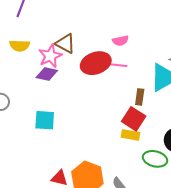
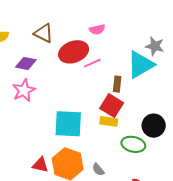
pink star: (50, 56) -> (24, 90), moved
pink line: (118, 65) -> (92, 63), moved, turned -30
cyan square: (45, 120) -> (68, 124), moved, size x1.4

